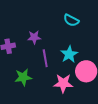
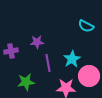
cyan semicircle: (71, 20) -> (86, 26), moved

